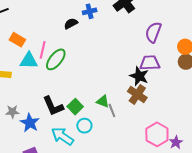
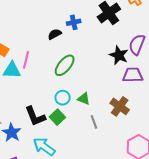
green ellipse: (56, 59) -> (65, 65), moved
black star: (139, 76) -> (119, 55), moved
green triangle: (103, 101) -> (84, 99), moved
cyan circle: (84, 126) -> (63, 98), moved

